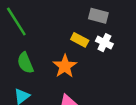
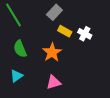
gray rectangle: (98, 16) -> (54, 12), moved, turned -63

